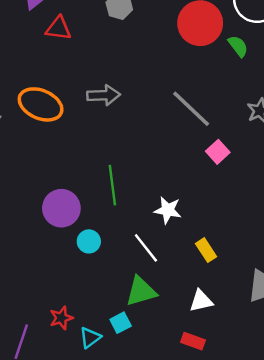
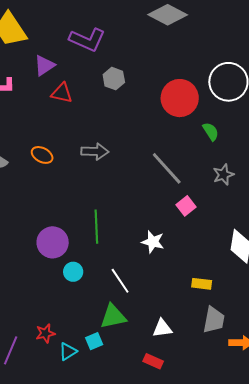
green semicircle: (238, 46) -> (211, 131), moved
orange ellipse: (41, 104) -> (42, 155), size x0.6
white star: (168, 210) -> (153, 242), moved
yellow rectangle: (206, 250) -> (202, 284), moved, turned -54

